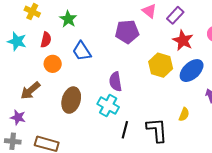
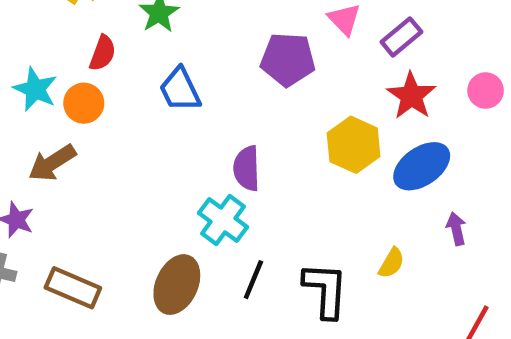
cyan star: (17, 41) -> (35, 89), moved
orange circle: (53, 64) -> (84, 103), moved
brown ellipse: (71, 100) -> (177, 285), moved

